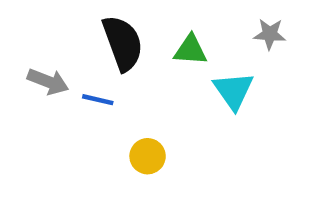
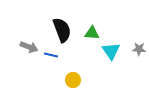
gray star: (270, 34) -> (139, 49), moved

